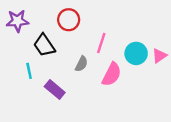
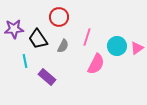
purple star: (17, 21) -> (14, 29), moved
gray semicircle: (81, 64) -> (63, 46), moved

